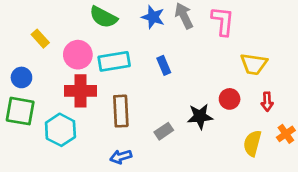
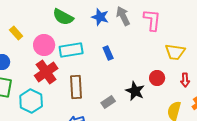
red cross: (81, 91) -> (46, 72), turned -35
black star: (200, 116) -> (135, 91), turned 30

